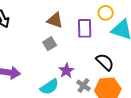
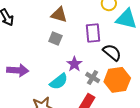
purple rectangle: (85, 28) -> (93, 33), moved
gray square: (50, 44) -> (55, 39), turned -32

